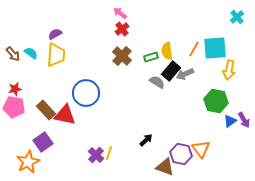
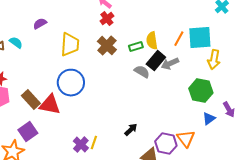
yellow trapezoid: (56, 55) -> (70, 45), moved
blue triangle: (230, 121) -> (209, 119), moved

